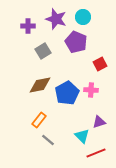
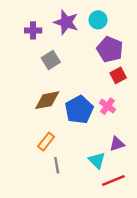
purple pentagon: (76, 42) -> (110, 49), moved
pink cross: (91, 90) -> (107, 106), turned 32
gray line: (48, 140) -> (57, 165), turned 40

